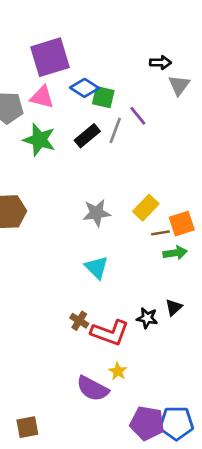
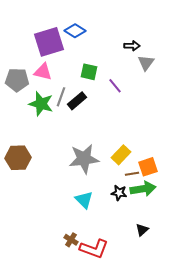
blue diamond: (85, 88) -> (75, 31), moved
gray line: (115, 130) -> (61, 97), moved
gray star: (97, 213) -> (84, 159), size x1.4
green arrow: (175, 253) -> (143, 189), size x1.4
black star: (147, 318) -> (119, 193), moved

